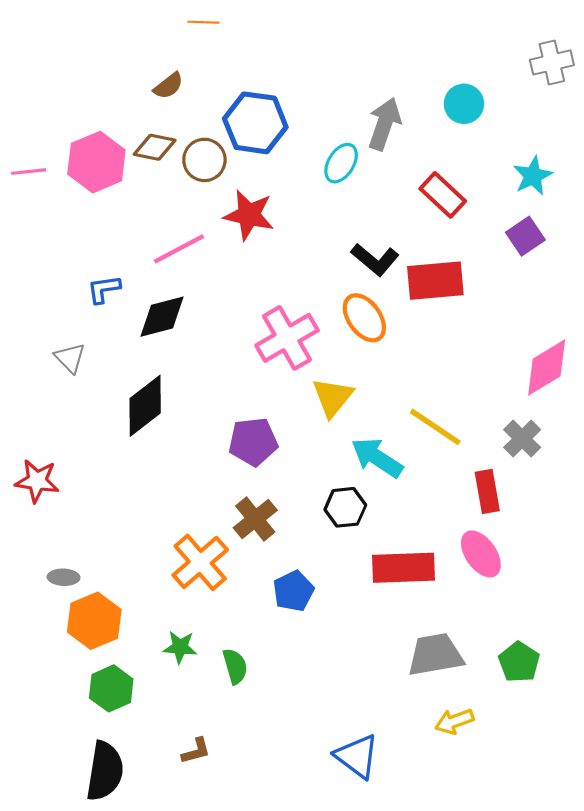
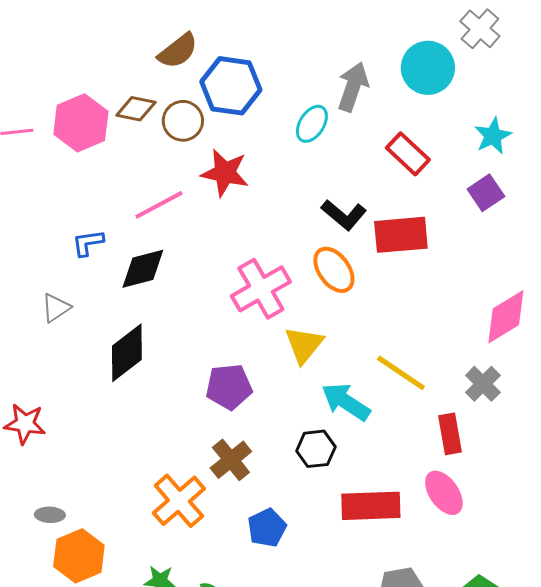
gray cross: (552, 62) -> (480, 29), moved, turned -36
brown semicircle: (168, 86) -> (178, 51), moved, size x1.4
cyan circle: (464, 104) -> (428, 68), size x1.4
gray triangle: (70, 358) -> (56, 308), turned 40

